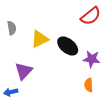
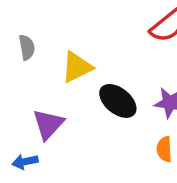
black ellipse: (68, 46) -> (118, 101), moved

